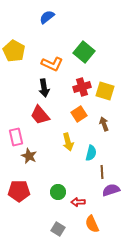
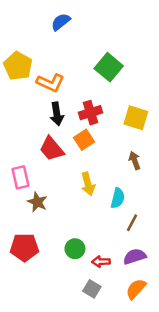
orange L-shape: (52, 64) -> (50, 83), moved
red cross: (82, 87) -> (91, 113), moved
orange square: (79, 114) -> (84, 140), moved
brown line: (102, 172) -> (132, 223), turned 32
purple semicircle: (111, 190) -> (135, 256), moved
orange semicircle: (92, 224) -> (136, 289), moved, turned 66
gray square: (58, 229) -> (92, 289), moved

